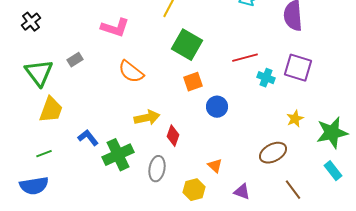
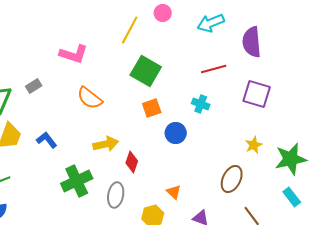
red line: (245, 58) -> (214, 69), moved
cyan cross: (266, 78) -> (201, 104), moved
blue L-shape: (88, 138) -> (47, 140), moved
brown ellipse: (273, 153) -> (232, 179), turned -36

